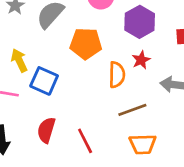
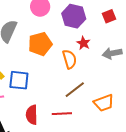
brown line: (132, 110) -> (75, 90), moved
red line: (85, 141) -> (62, 114), turned -48

